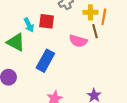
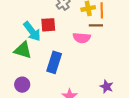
cyan arrow: (29, 25) -> (32, 31), size x1.5
brown line: (95, 31) -> (96, 25), turned -64

